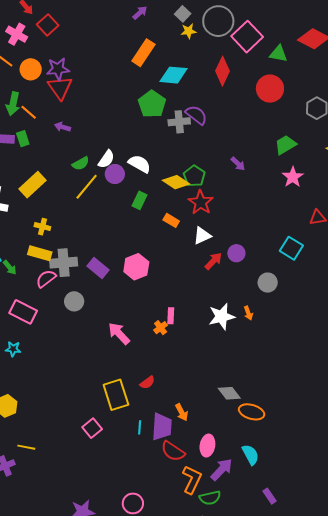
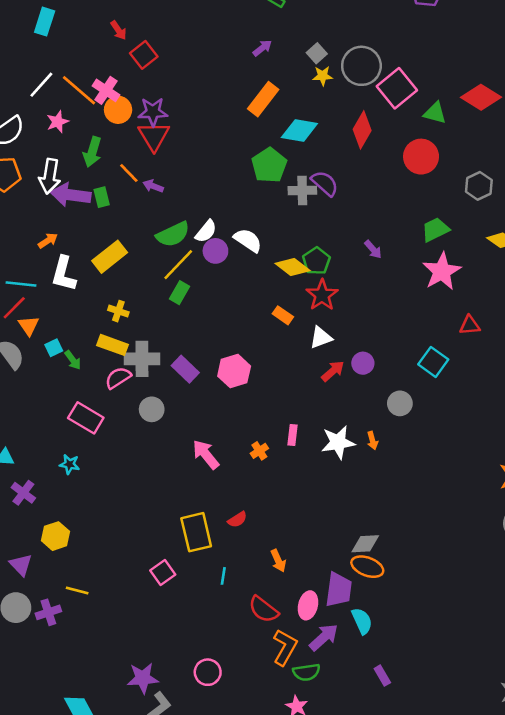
pink cross: (17, 34) -> (106, 90), moved
orange line: (29, 112) -> (129, 173), moved
green semicircle: (81, 163) -> (173, 234), size x1.5
pink star: (293, 177) -> (442, 271), size x1.4
green rectangle: (139, 200) -> (180, 293), moved
pink rectangle: (171, 316) -> (292, 435), moved
gray diamond: (229, 393) -> (365, 544), moved, turned -60
purple trapezoid: (162, 427) -> (339, 590), moved

